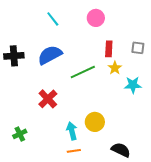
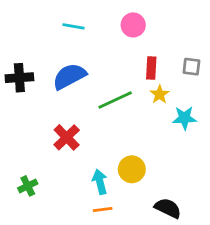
cyan line: (53, 19) -> (74, 26), turned -42

